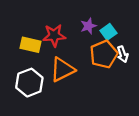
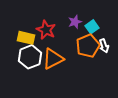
red star: (54, 35) -> (46, 30), turned 30
white hexagon: (29, 83) -> (30, 57), moved

